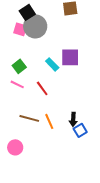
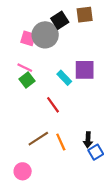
black square: (27, 12) -> (60, 20), moved
pink line: (17, 84) -> (25, 68), moved
brown line: (29, 118) -> (38, 139), turned -48

